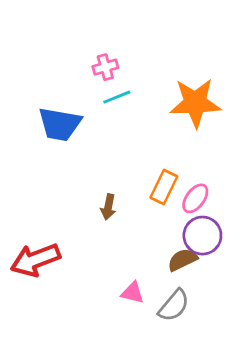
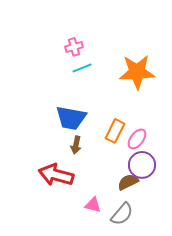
blue trapezoid: (60, 124) -> (71, 118), moved
red arrow: (35, 260) -> (56, 175), moved, turned 36

